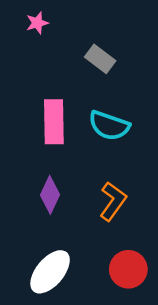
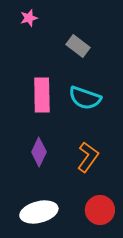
white ellipse: (50, 272) -> (39, 212), turned 36

